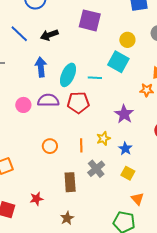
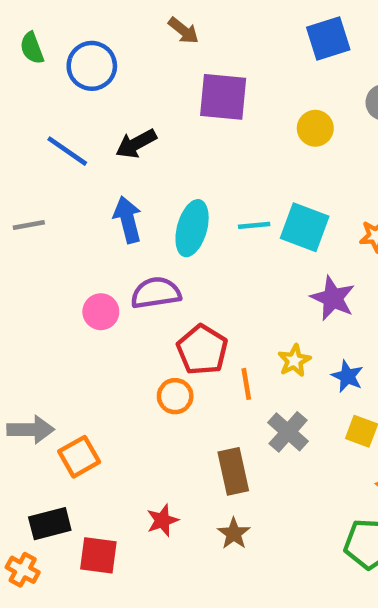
cyan square: (118, 62) -> (305, 227), moved
red pentagon: (78, 103) -> (202, 350), moved, turned -30
brown star: (67, 218) -> (234, 533), moved

